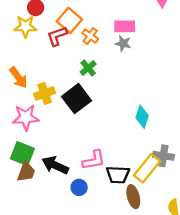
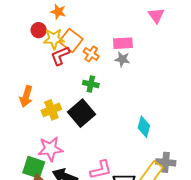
yellow star: (25, 26) -> (54, 39), moved
green cross: (88, 68) -> (91, 84), turned -35
orange arrow: (18, 78) -> (26, 96), turned 55
pink star: (26, 117) -> (50, 149), moved

